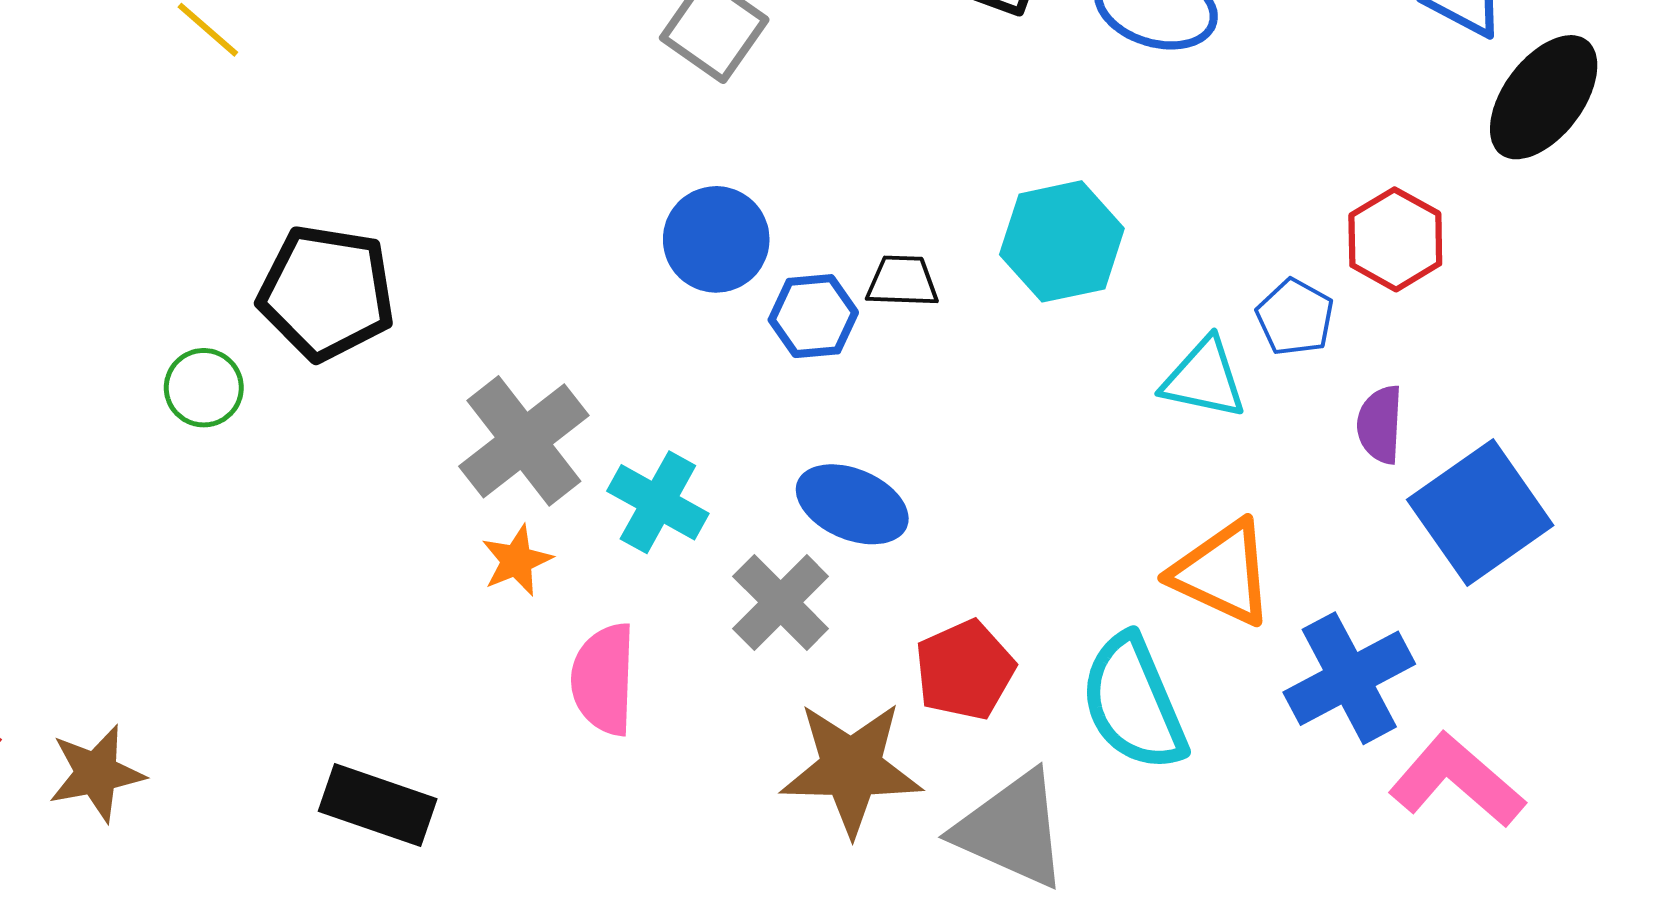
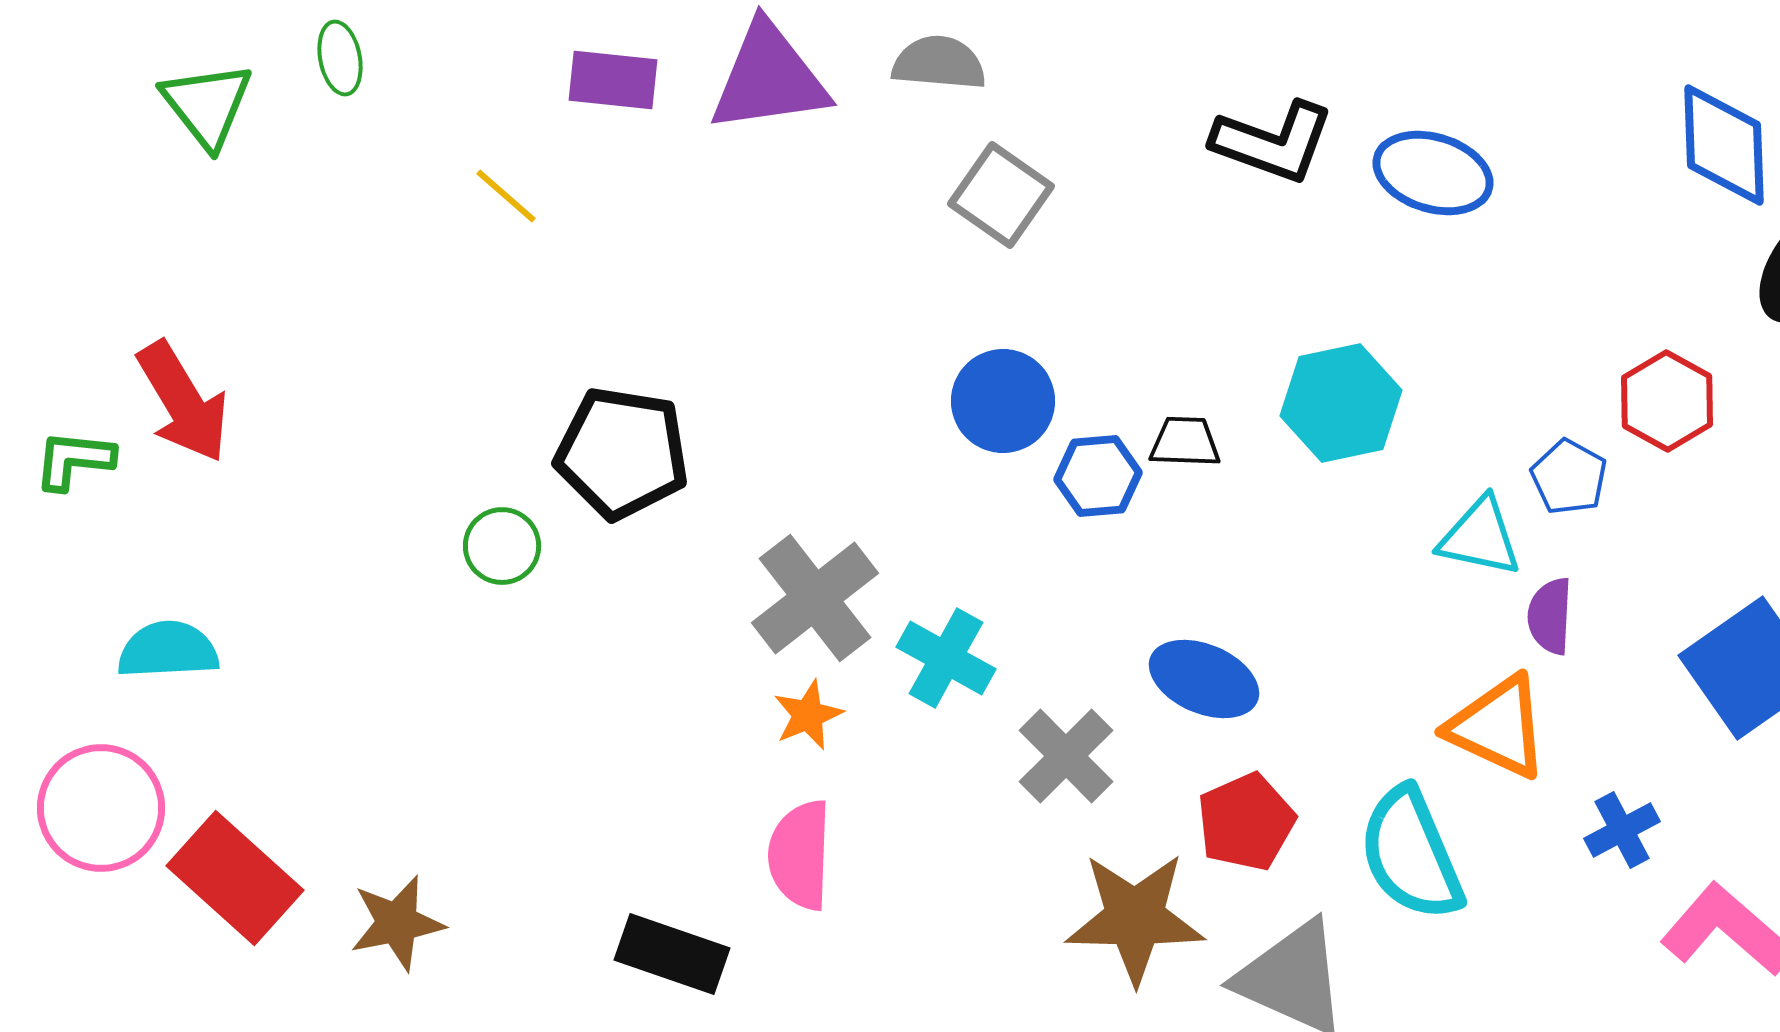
purple semicircle: (1380, 425) -> (1550, 616), moved
blue ellipse: (852, 504) -> (1204, 679), moved
blue cross: (1349, 678) -> (1622, 830), size x0.6
pink semicircle: (604, 679) -> (800, 855), moved

